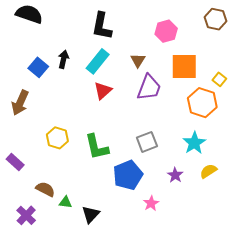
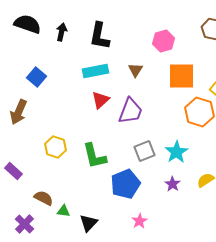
black arrow: (63, 59) -> (61, 32), moved
cyan rectangle: (98, 61) -> (95, 71), turned 40
purple trapezoid: (149, 88) -> (130, 111), moved
cyan star: (194, 143) -> (176, 152), moved
pink star: (151, 203) -> (139, 221), moved

